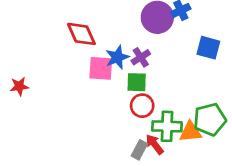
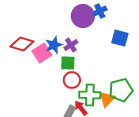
red diamond: (81, 34) -> (22, 44), moved, turned -50
pink square: (101, 68) -> (42, 53), turned -36
orange triangle: (190, 132) -> (107, 99), turned -42

